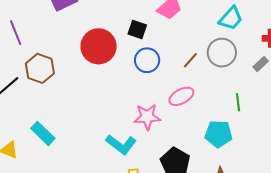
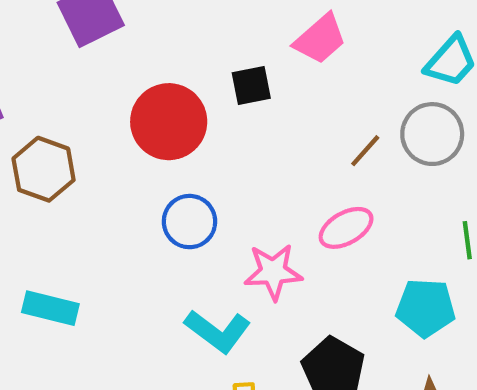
black square: (137, 30) -> (251, 86), turned -30
blue circle: (147, 60) -> (189, 222), moved
cyan rectangle: (43, 133) -> (50, 308), turned -30

